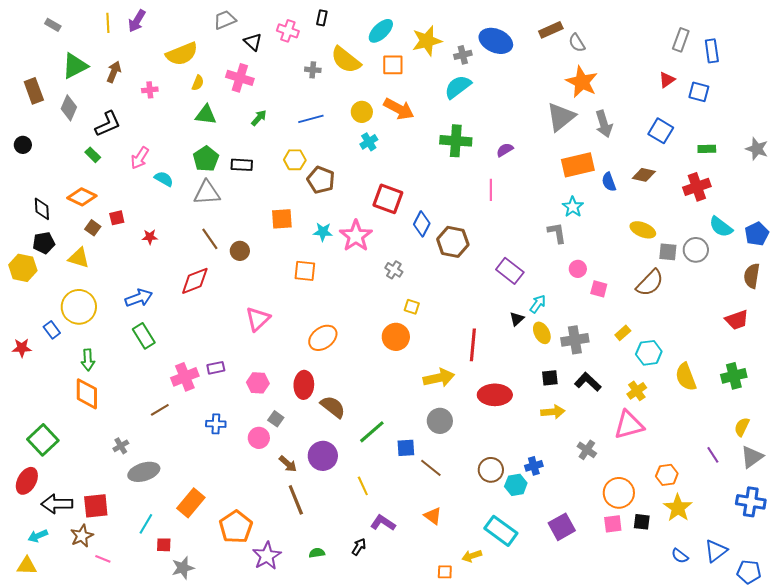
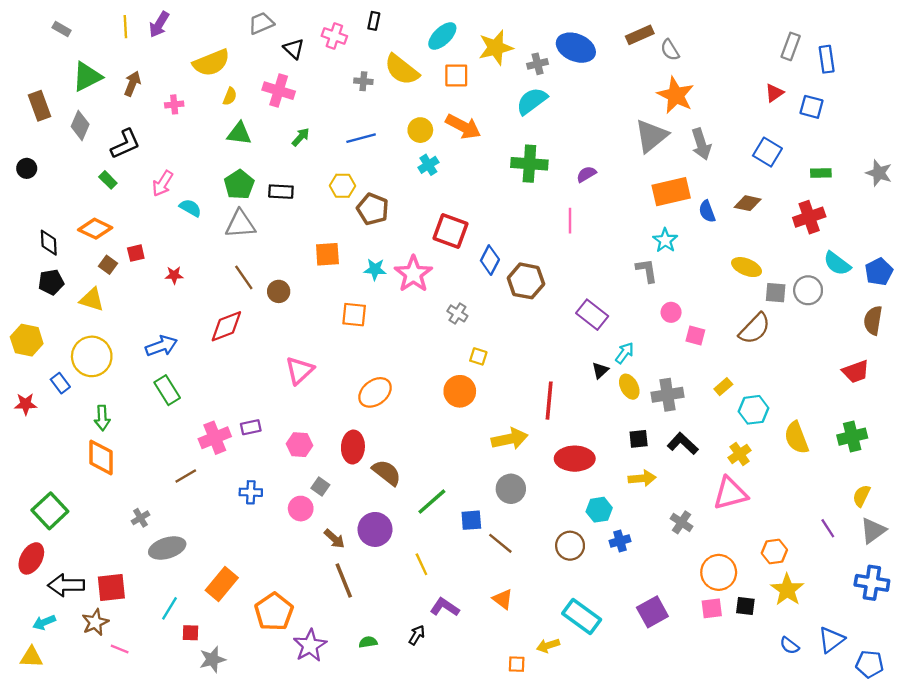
yellow hexagon: (23, 268) -> (27, 340), moved
cyan hexagon: (516, 485) -> (599, 510), moved

